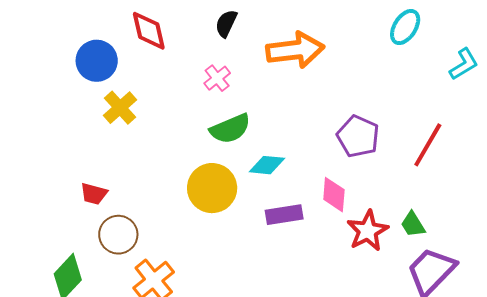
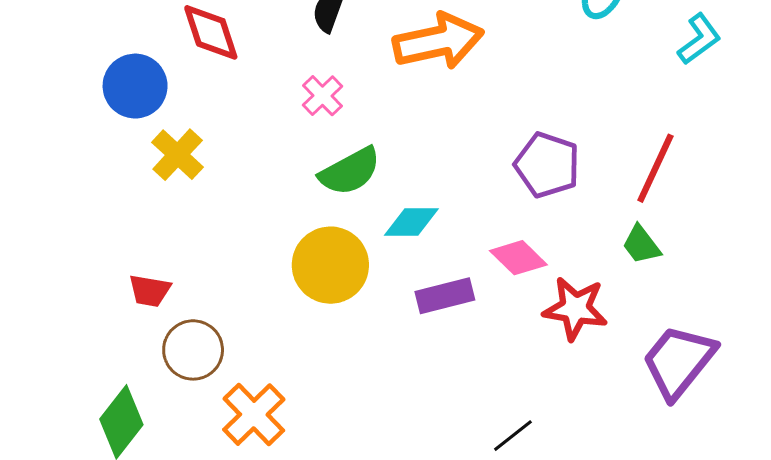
pink diamond: (334, 195) -> (518, 258), turned -45
green trapezoid: (413, 224) -> (641, 245), moved
red star: (368, 231) -> (575, 309), turned -30

